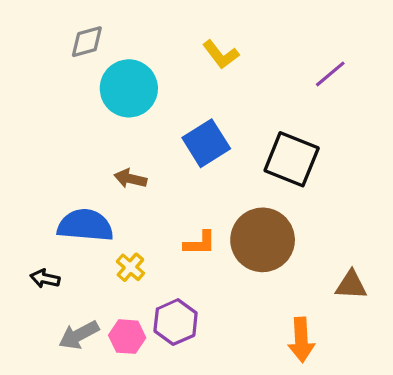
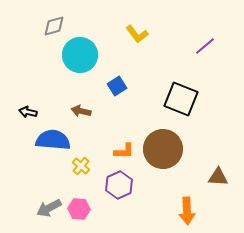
blue square: (206, 143) -> (117, 86), moved, size x0.7
black arrow: (45, 279) -> (28, 112), moved
purple hexagon: (176, 322) -> (119, 185), moved

